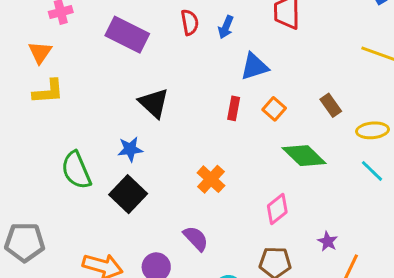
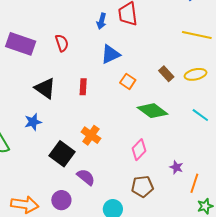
red semicircle: (190, 22) -> (62, 43), moved
blue arrow: (226, 27) -> (102, 21), moved
red rectangle: (234, 108) -> (83, 87), moved
yellow ellipse: (372, 130) -> (195, 74), moved
black square: (128, 194) -> (62, 154), moved

